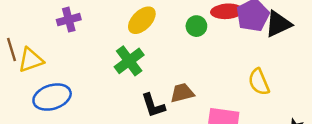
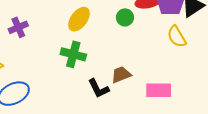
green cross: (129, 61) -> (73, 54), turned -30
yellow semicircle: (259, 82) -> (177, 37), moved

